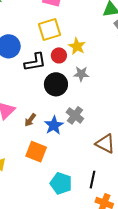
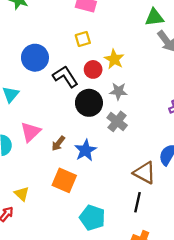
yellow square: (50, 29) -> (83, 39), size x0.6
black L-shape: (35, 62) -> (65, 77), turned -115
gray cross: (75, 115) -> (117, 121), moved
black line: (93, 180) -> (137, 202), moved

